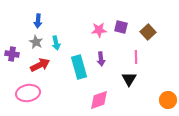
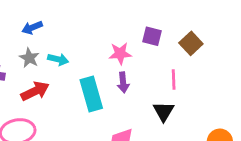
blue arrow: (38, 21) -> (32, 28), turned 64
pink star: (99, 30) -> (120, 54), moved
cyan arrow: (56, 43) -> (58, 59), turned -64

